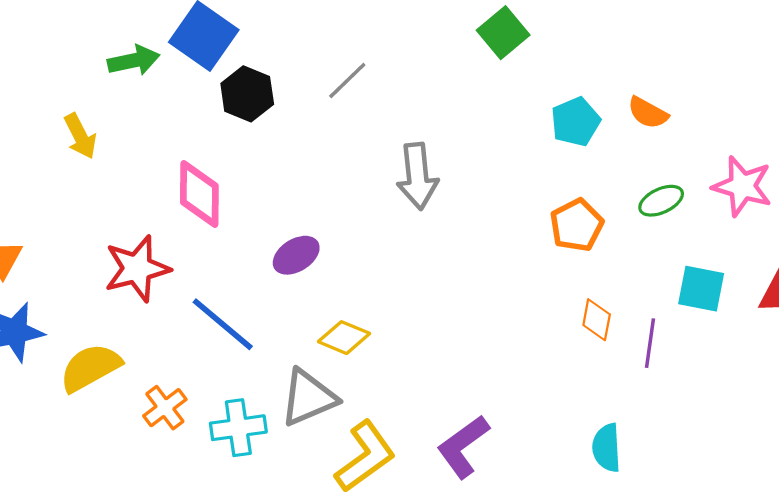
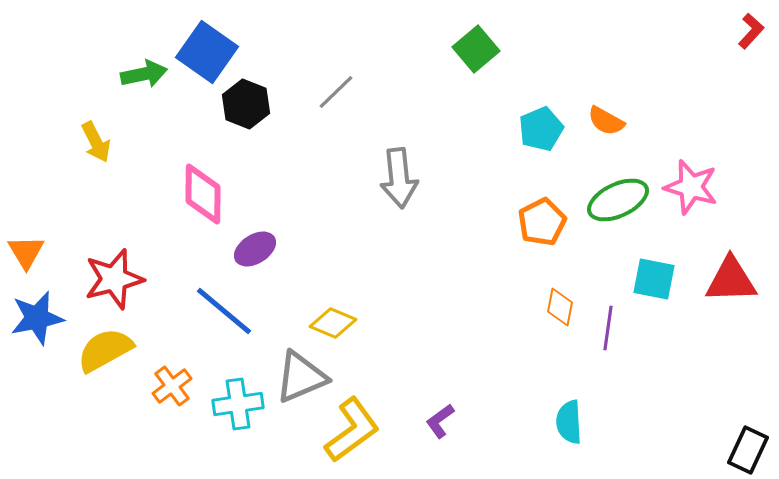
green ellipse: (661, 201) -> (618, 200), size x1.5
purple ellipse: (296, 255) -> (255, 249), moved
red star: (137, 269) -> (114, 279), moved
purple L-shape: (463, 447) -> (440, 421), size x0.6

